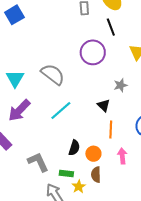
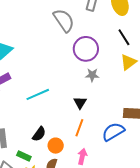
black line: (111, 27) -> (124, 37), moved, turned -30
gray semicircle: (53, 74) -> (64, 20), moved
gray star: (121, 85) -> (92, 75), moved

